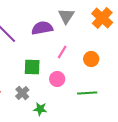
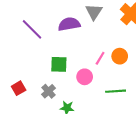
pink line: (62, 52) -> (100, 58), moved

